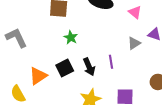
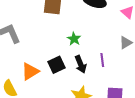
green star: (71, 37) -> (74, 39), moved

